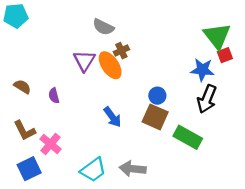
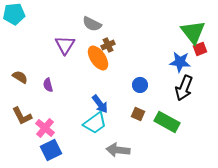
purple triangle: (84, 61) -> (65, 45), moved
brown square: (155, 117) -> (138, 114), moved, size x0.6
blue square: (29, 169) -> (51, 150), moved
cyan trapezoid: (93, 170) -> (95, 123), moved

